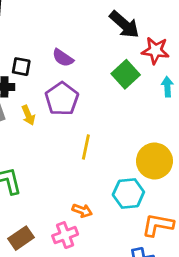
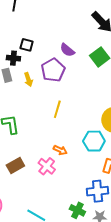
purple semicircle: (63, 58) -> (67, 50), moved
yellow line: (86, 147) -> (57, 109), moved
pink cross: (65, 235) -> (47, 166), turned -36

